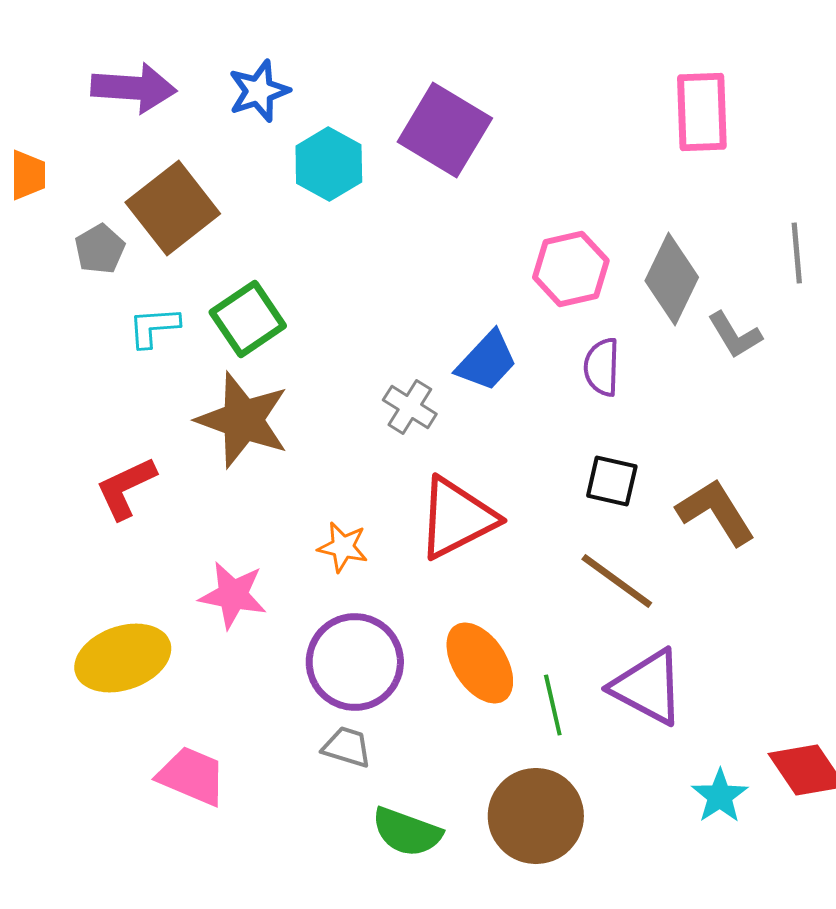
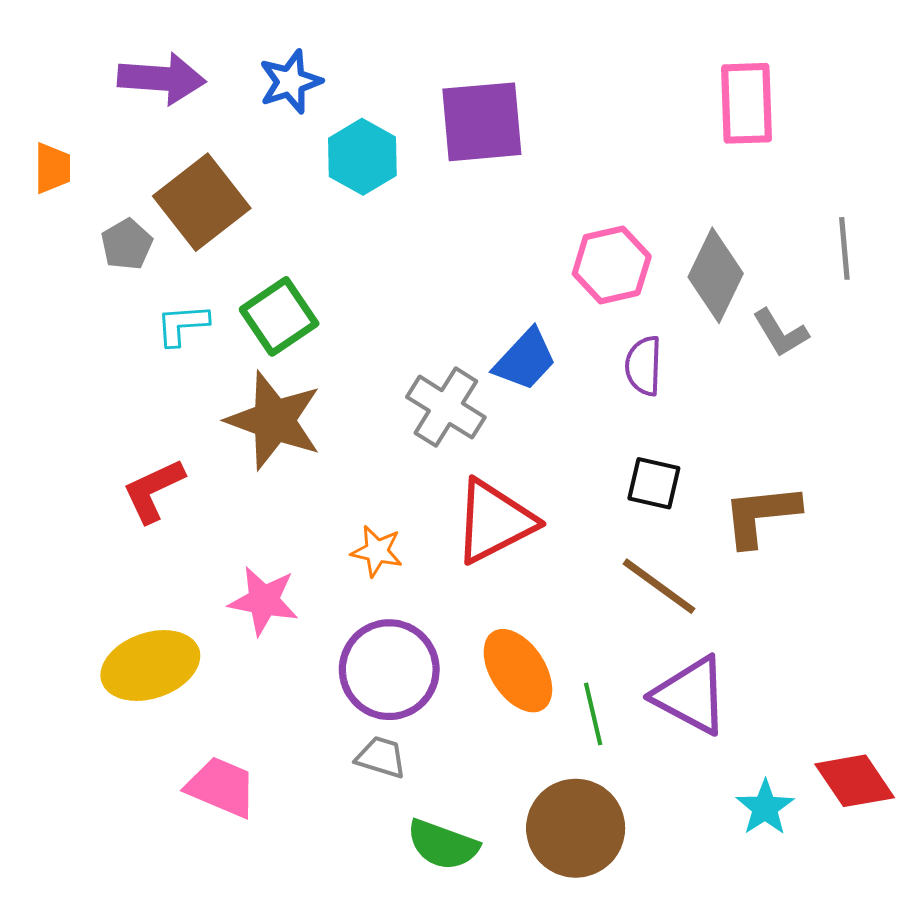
purple square: (445, 130) -> (482, 122), turned -36
gray cross: (410, 407) -> (446, 407), size x1.4
brown L-shape: (716, 512) -> (761, 515), turned -64

